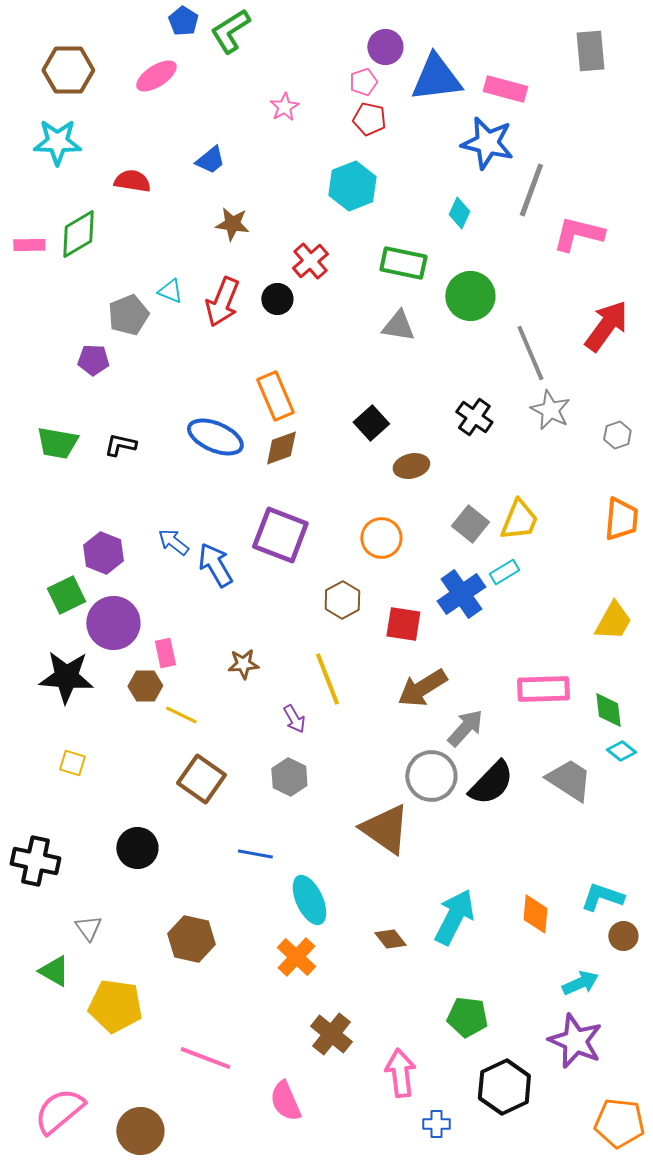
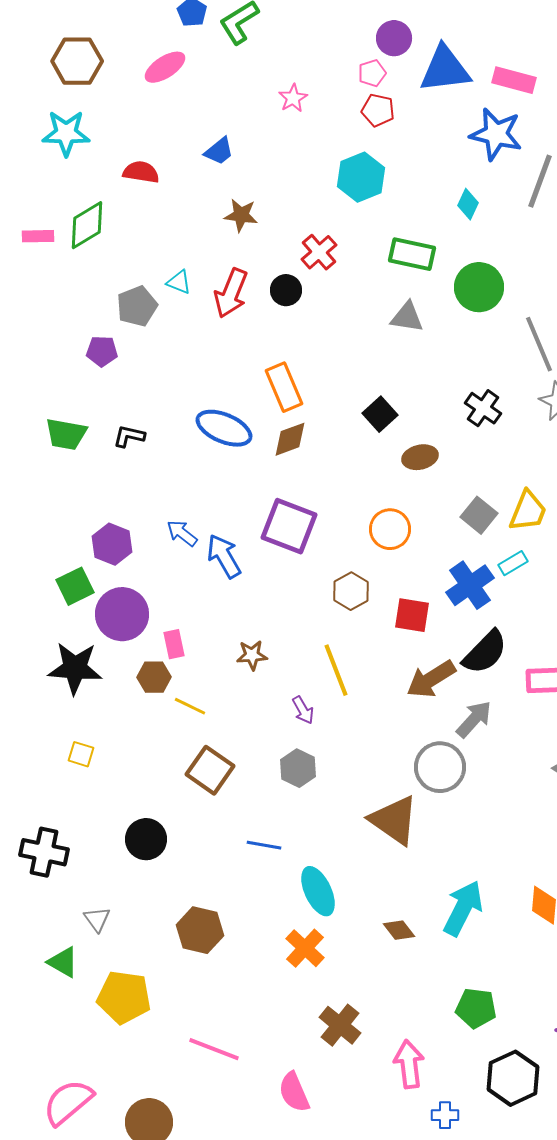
black semicircle: (491, 783) -> (485, 652), moved

